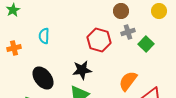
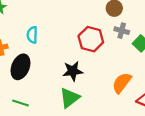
gray cross: (128, 32) -> (122, 31), turned 32
black ellipse: (43, 78) -> (20, 67), moved, turned 60

